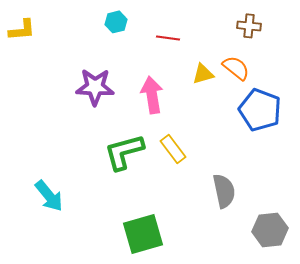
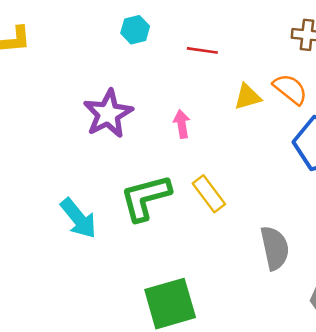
purple star: (95, 87) -> (108, 114), turned -30
pink arrow: (152, 95) -> (182, 124), size x0.6
cyan arrow: (49, 196) -> (78, 218), moved

